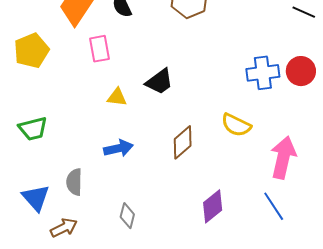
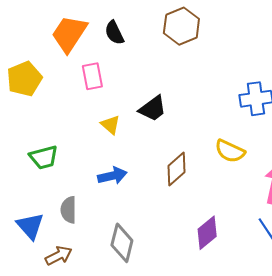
yellow triangle: (117, 97) -> (110, 125), turned 35
green trapezoid: (33, 129) -> (44, 157), moved
gray diamond: (127, 216) -> (122, 243), size x1.5

